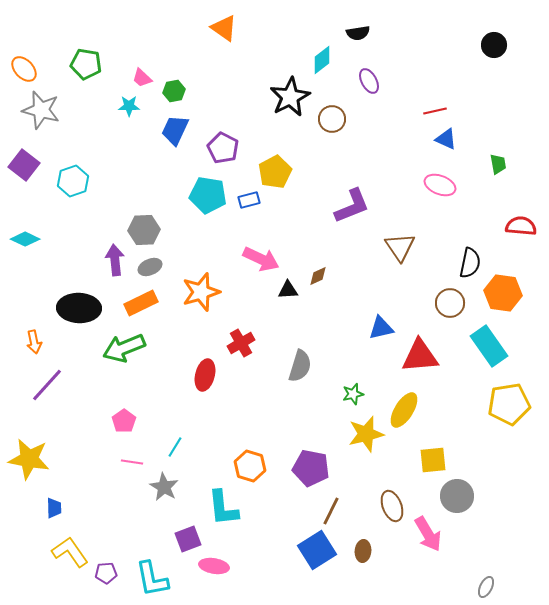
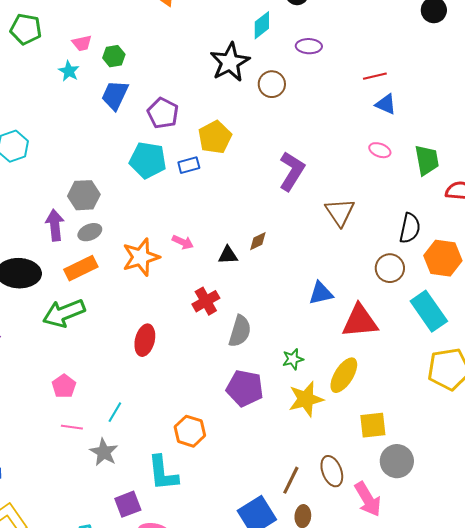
pink trapezoid: (142, 78) -> (82, 43), turned -55
purple ellipse: (369, 81) -> (309, 46), turned -60
cyan star: (129, 106) -> (69, 71), turned 30
green trapezoid: (498, 164) -> (427, 160), moved, size x1.5
pink ellipse: (440, 185) -> (380, 150), size x0.7
purple L-shape: (352, 206) -> (292, 171), turned -36
pink arrow: (261, 259) -> (183, 242), moved, size x0.6
red cross: (241, 343) -> (206, 301), moved
purple pentagon: (311, 468) -> (245, 388), moved
brown line: (331, 511) -> (291, 480), moved

